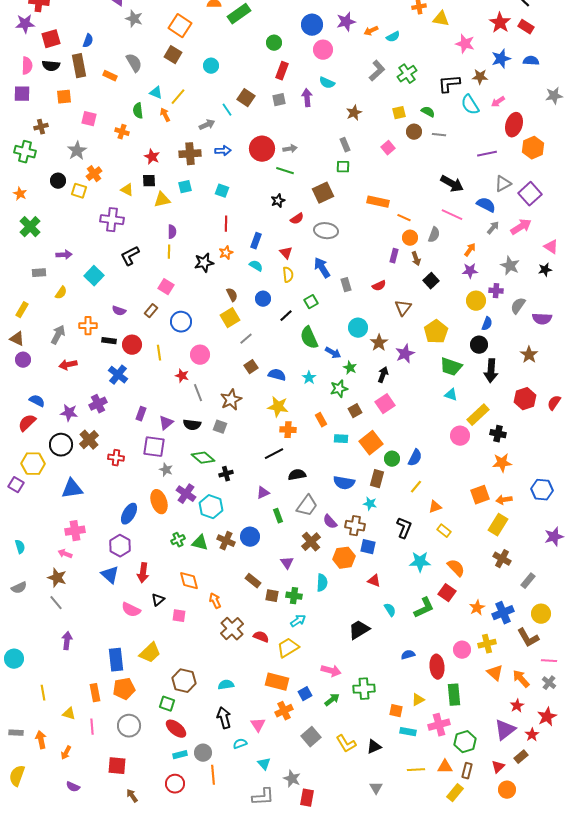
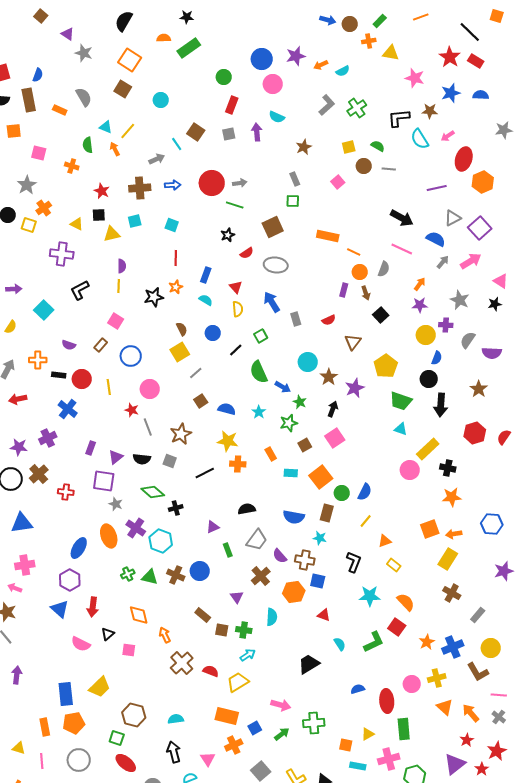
black line: (274, 454) -> (205, 473), moved

